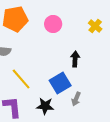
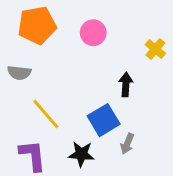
yellow cross: (95, 26) -> (155, 49), moved

